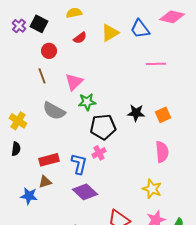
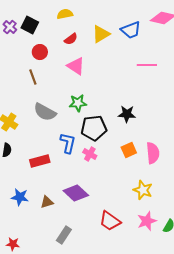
blue trapezoid: (140, 29) -> (131, 30), turned -75
pink triangle: (74, 82) -> (76, 66), moved, turned -42
orange square: (163, 115) -> (129, 150), moved
pink cross: (99, 153) -> (90, 154), turned -32
blue L-shape: (79, 164) -> (68, 143), moved
brown triangle: (45, 182) -> (47, 202), moved

